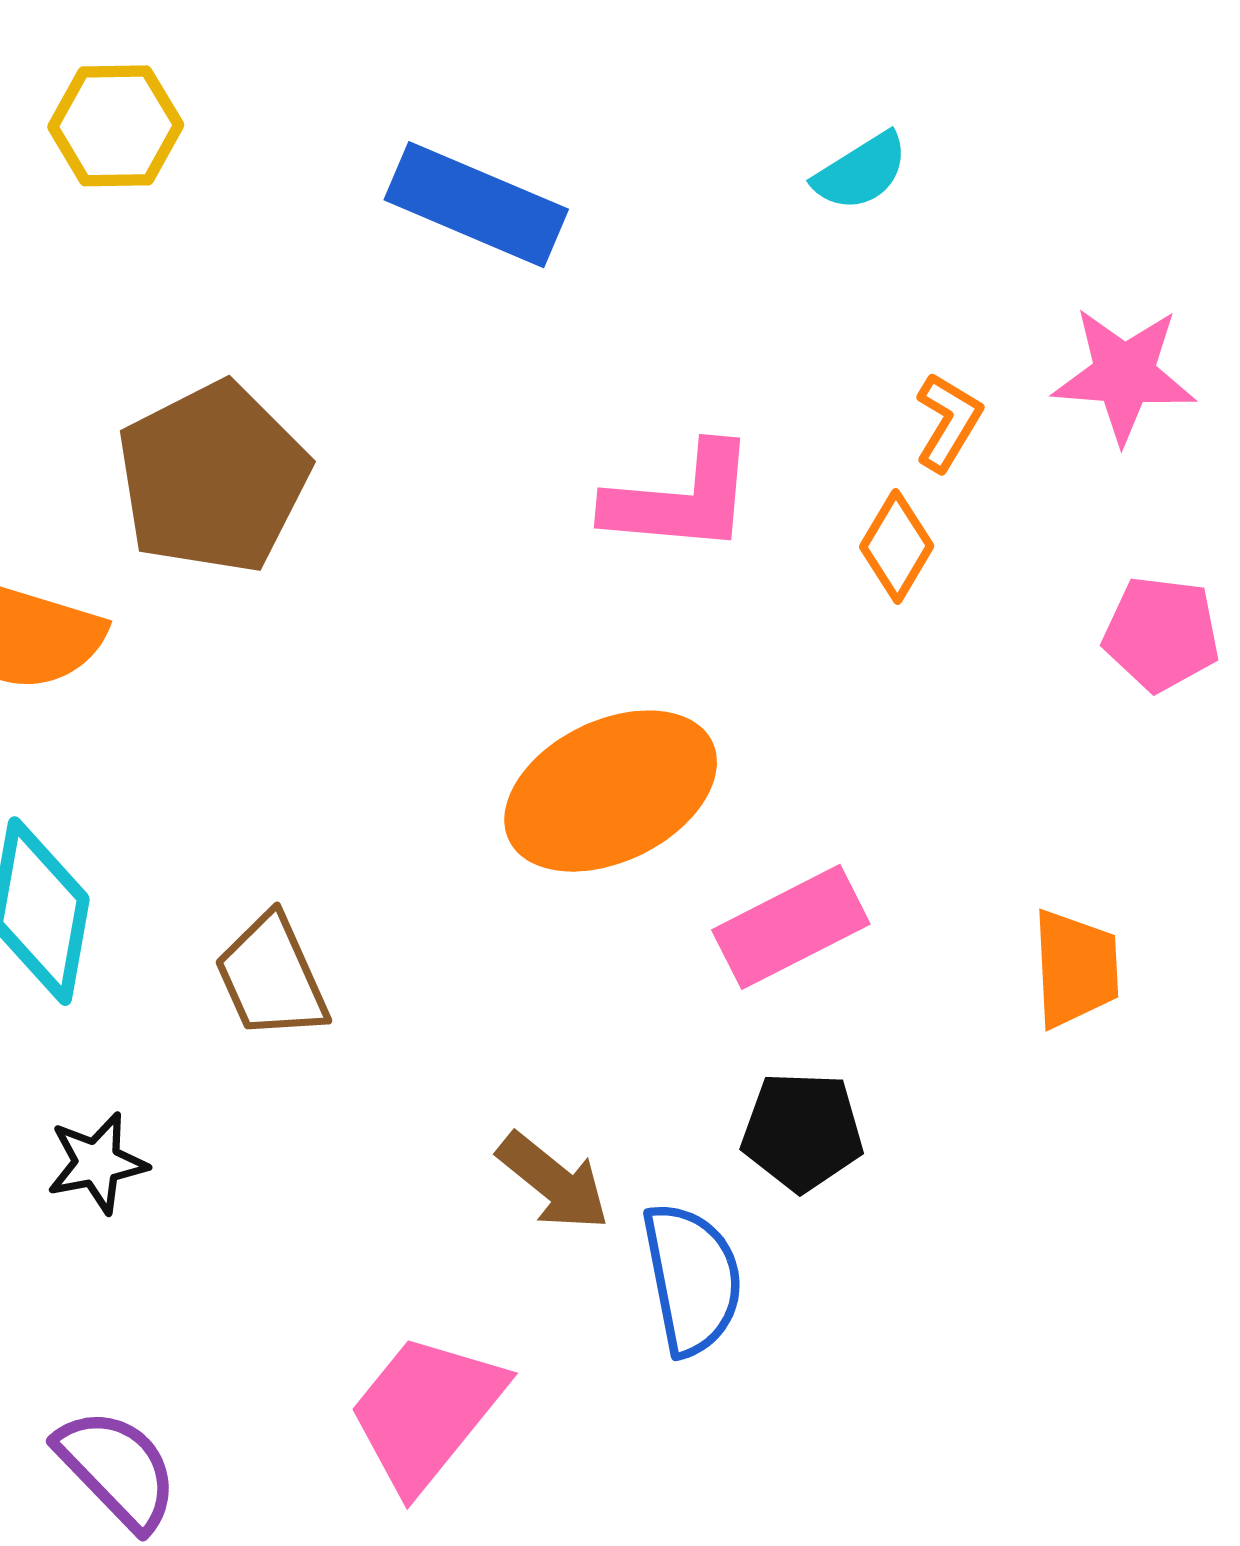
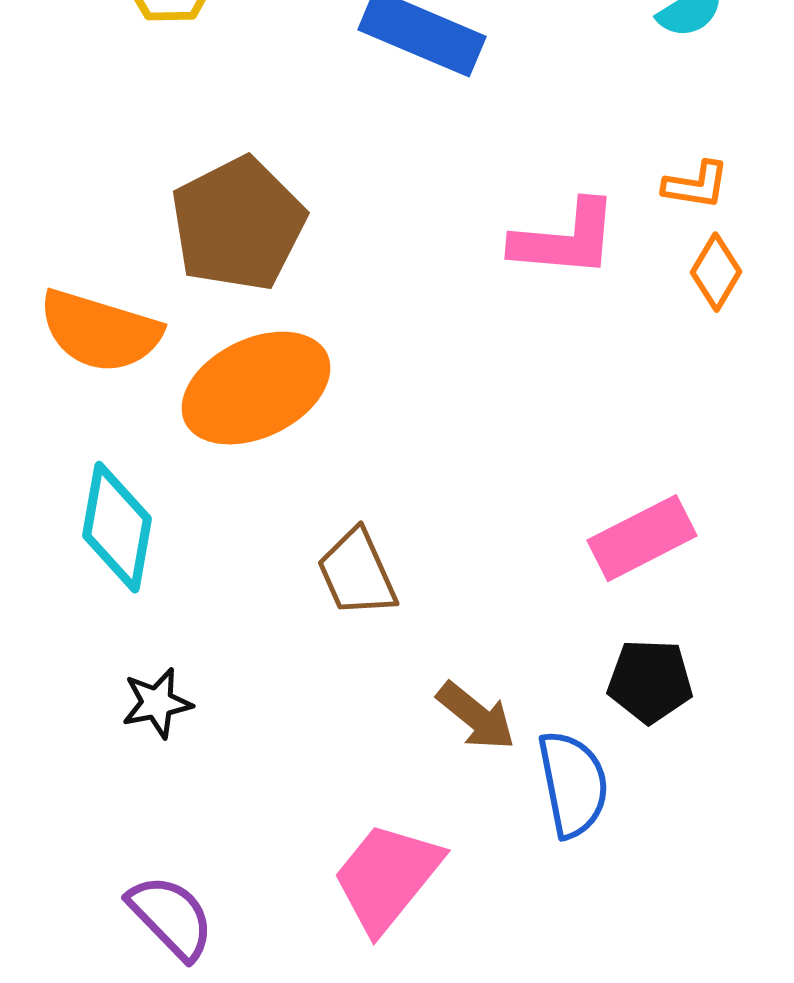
orange L-shape: (948, 422) -> (696, 185), moved, turned 68
orange ellipse: (611, 791) -> (256, 388), moved
brown trapezoid: (272, 977) -> (357, 573), moved

